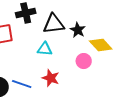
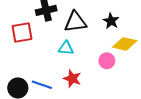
black star: (78, 30) -> (111, 21), moved
yellow diamond: (101, 45) -> (125, 44), turned -35

